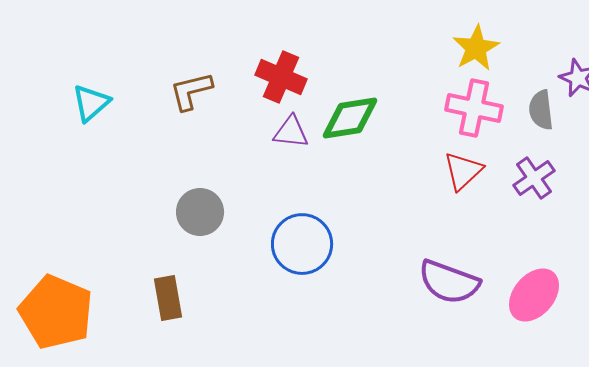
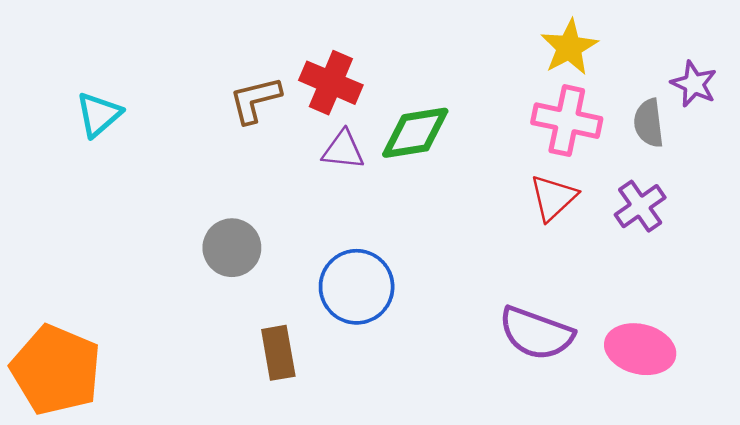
brown L-shape: (191, 91) -> (255, 100), moved
pink ellipse: (534, 295) -> (640, 349), turned 64
brown rectangle: (168, 298) -> (278, 353), moved

